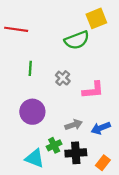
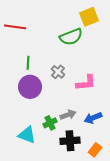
purple circle: (32, 112) -> (30, 87), moved
green cross: (54, 145) -> (50, 123), moved
cyan triangle: (35, 158) -> (27, 135), moved

